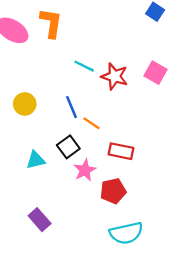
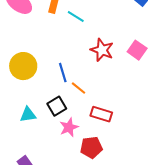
cyan line: (84, 66) -> (76, 17), moved
yellow circle: (25, 104) -> (23, 66), size x1.4

